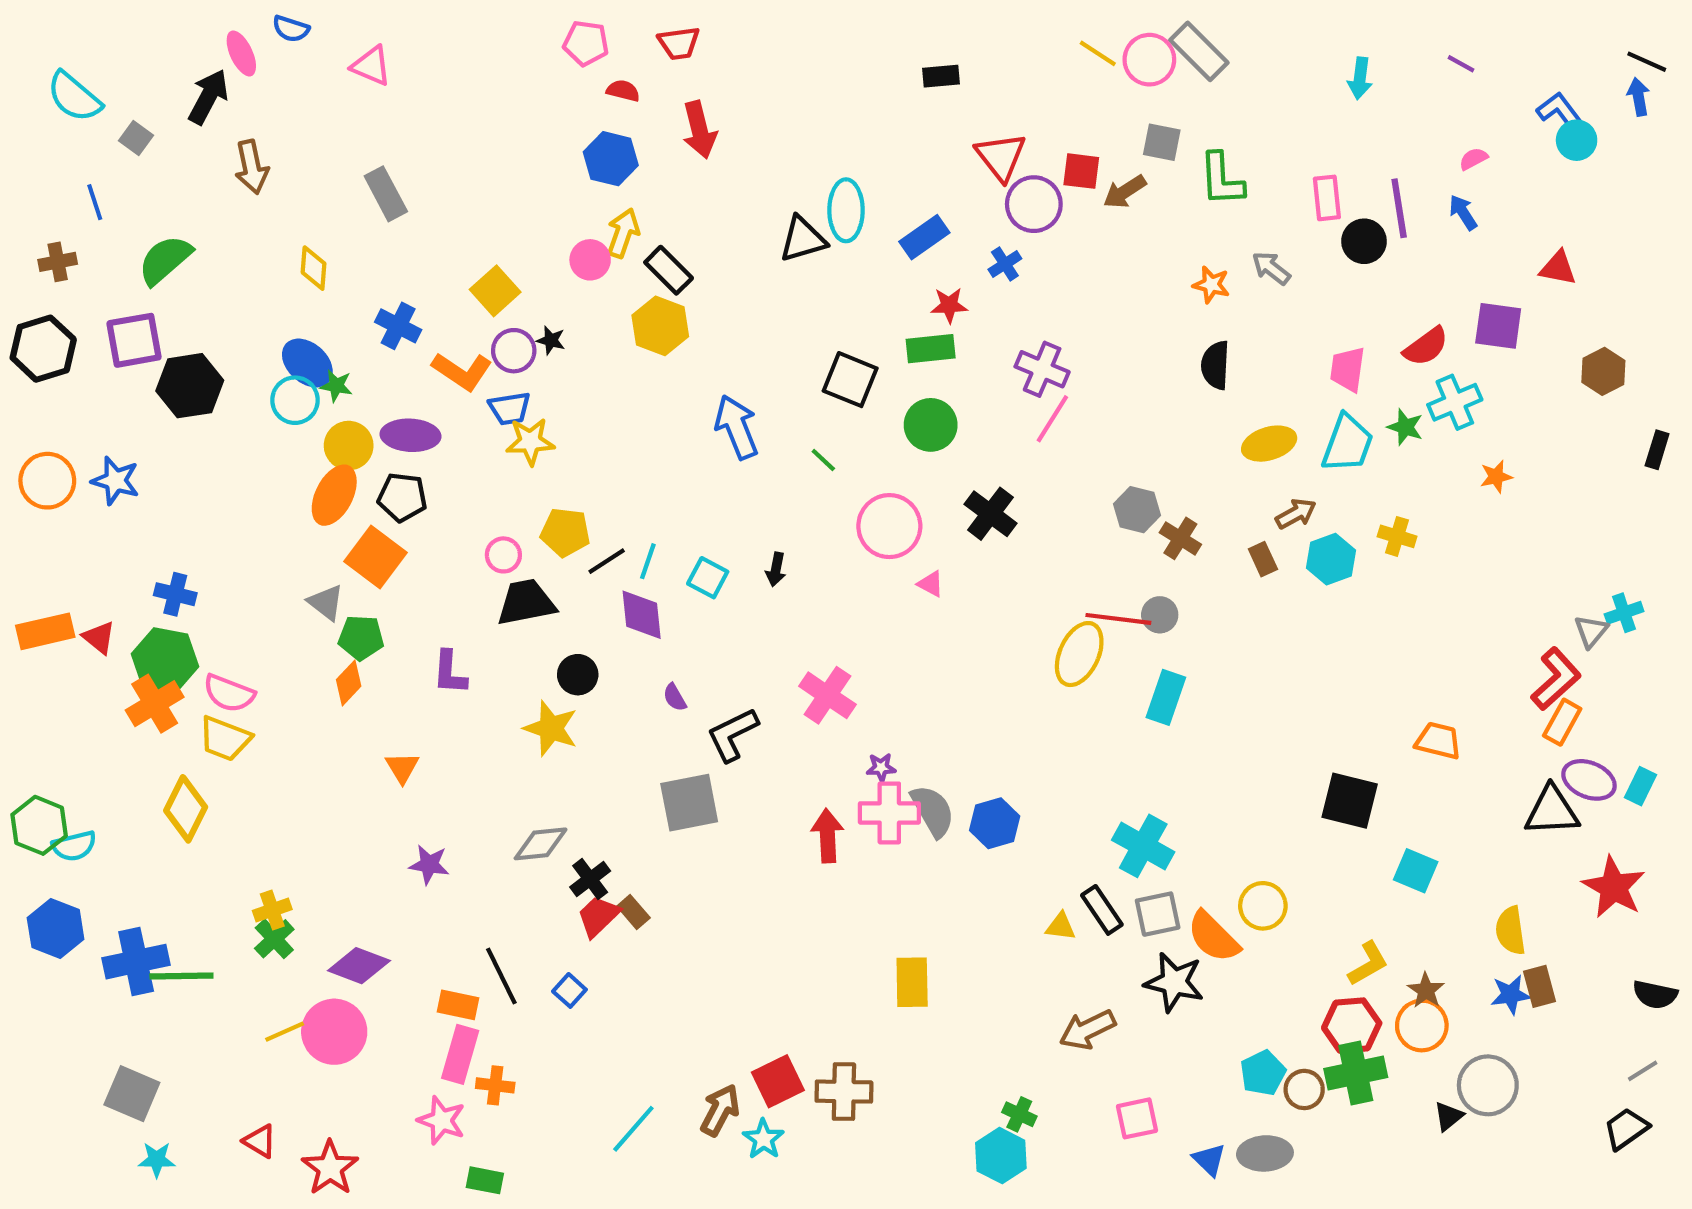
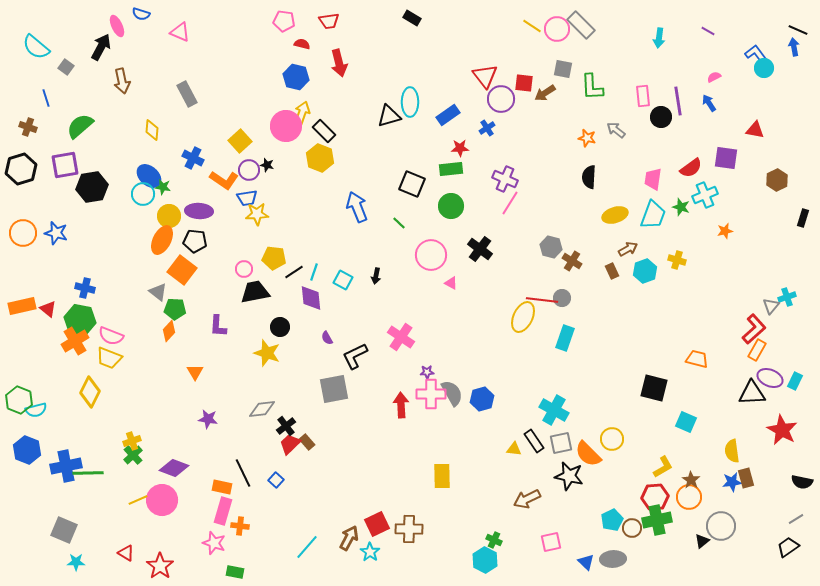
black rectangle: (941, 76) -> (412, 18), moved, turned 36
pink circle: (590, 260) -> (286, 126), size x1.6
brown cross: (58, 262) -> (28, 127), turned 30

